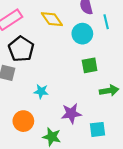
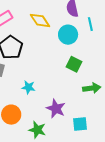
green square: (90, 65) -> (74, 64), turned 35
purple star: (71, 113) -> (56, 109), turned 30

